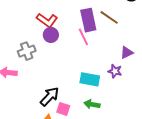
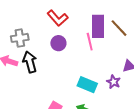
purple circle: (51, 35) -> (58, 43), moved
gray cross: (27, 51) -> (20, 38), moved
black arrow: (50, 97) -> (30, 62), moved, turned -70

